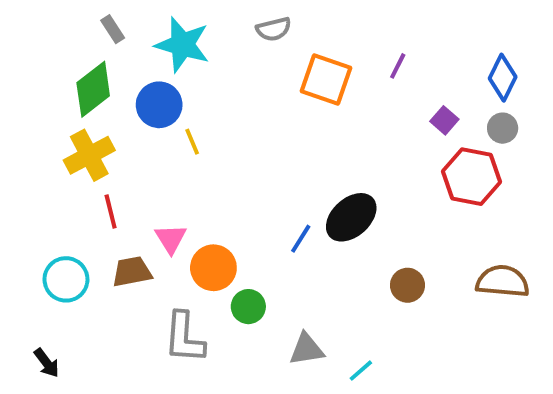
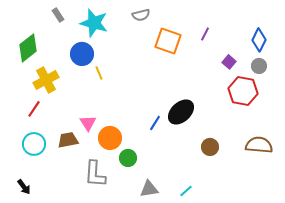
green diamond: (93, 89) -> (28, 48), moved
red line: (111, 211) -> (34, 109), moved, turned 48
gray triangle: (307, 349) -> (149, 189), moved

